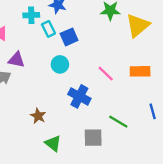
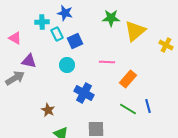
orange rectangle: (140, 71) -> (128, 79), moved, turned -48
pink line: (106, 74) -> (107, 62), moved, turned -42
green line: (118, 122) -> (128, 109), moved

